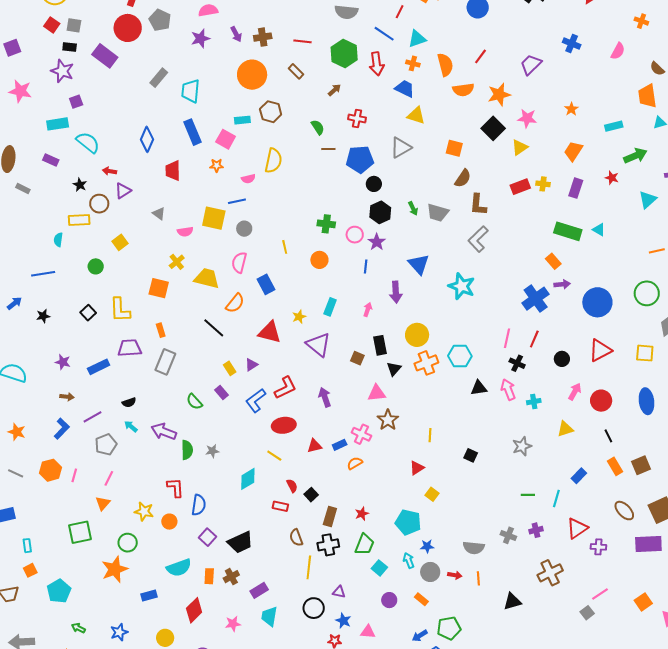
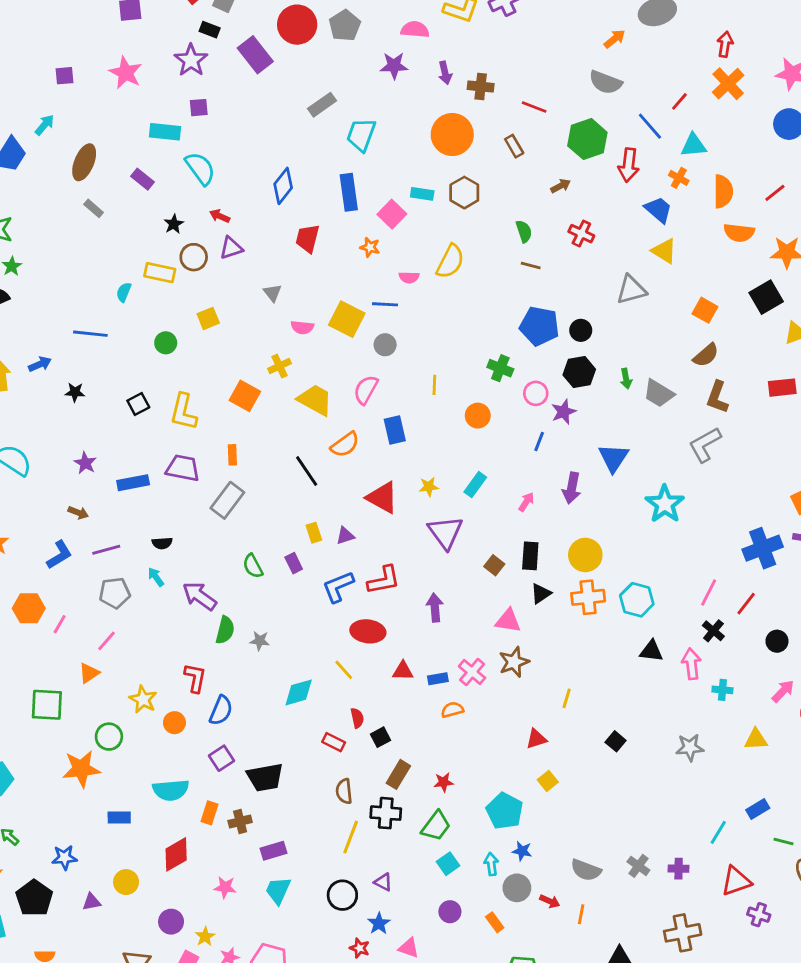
blue pentagon: (360, 159) -> (539, 326), moved
green line: (528, 495) -> (784, 842), moved

